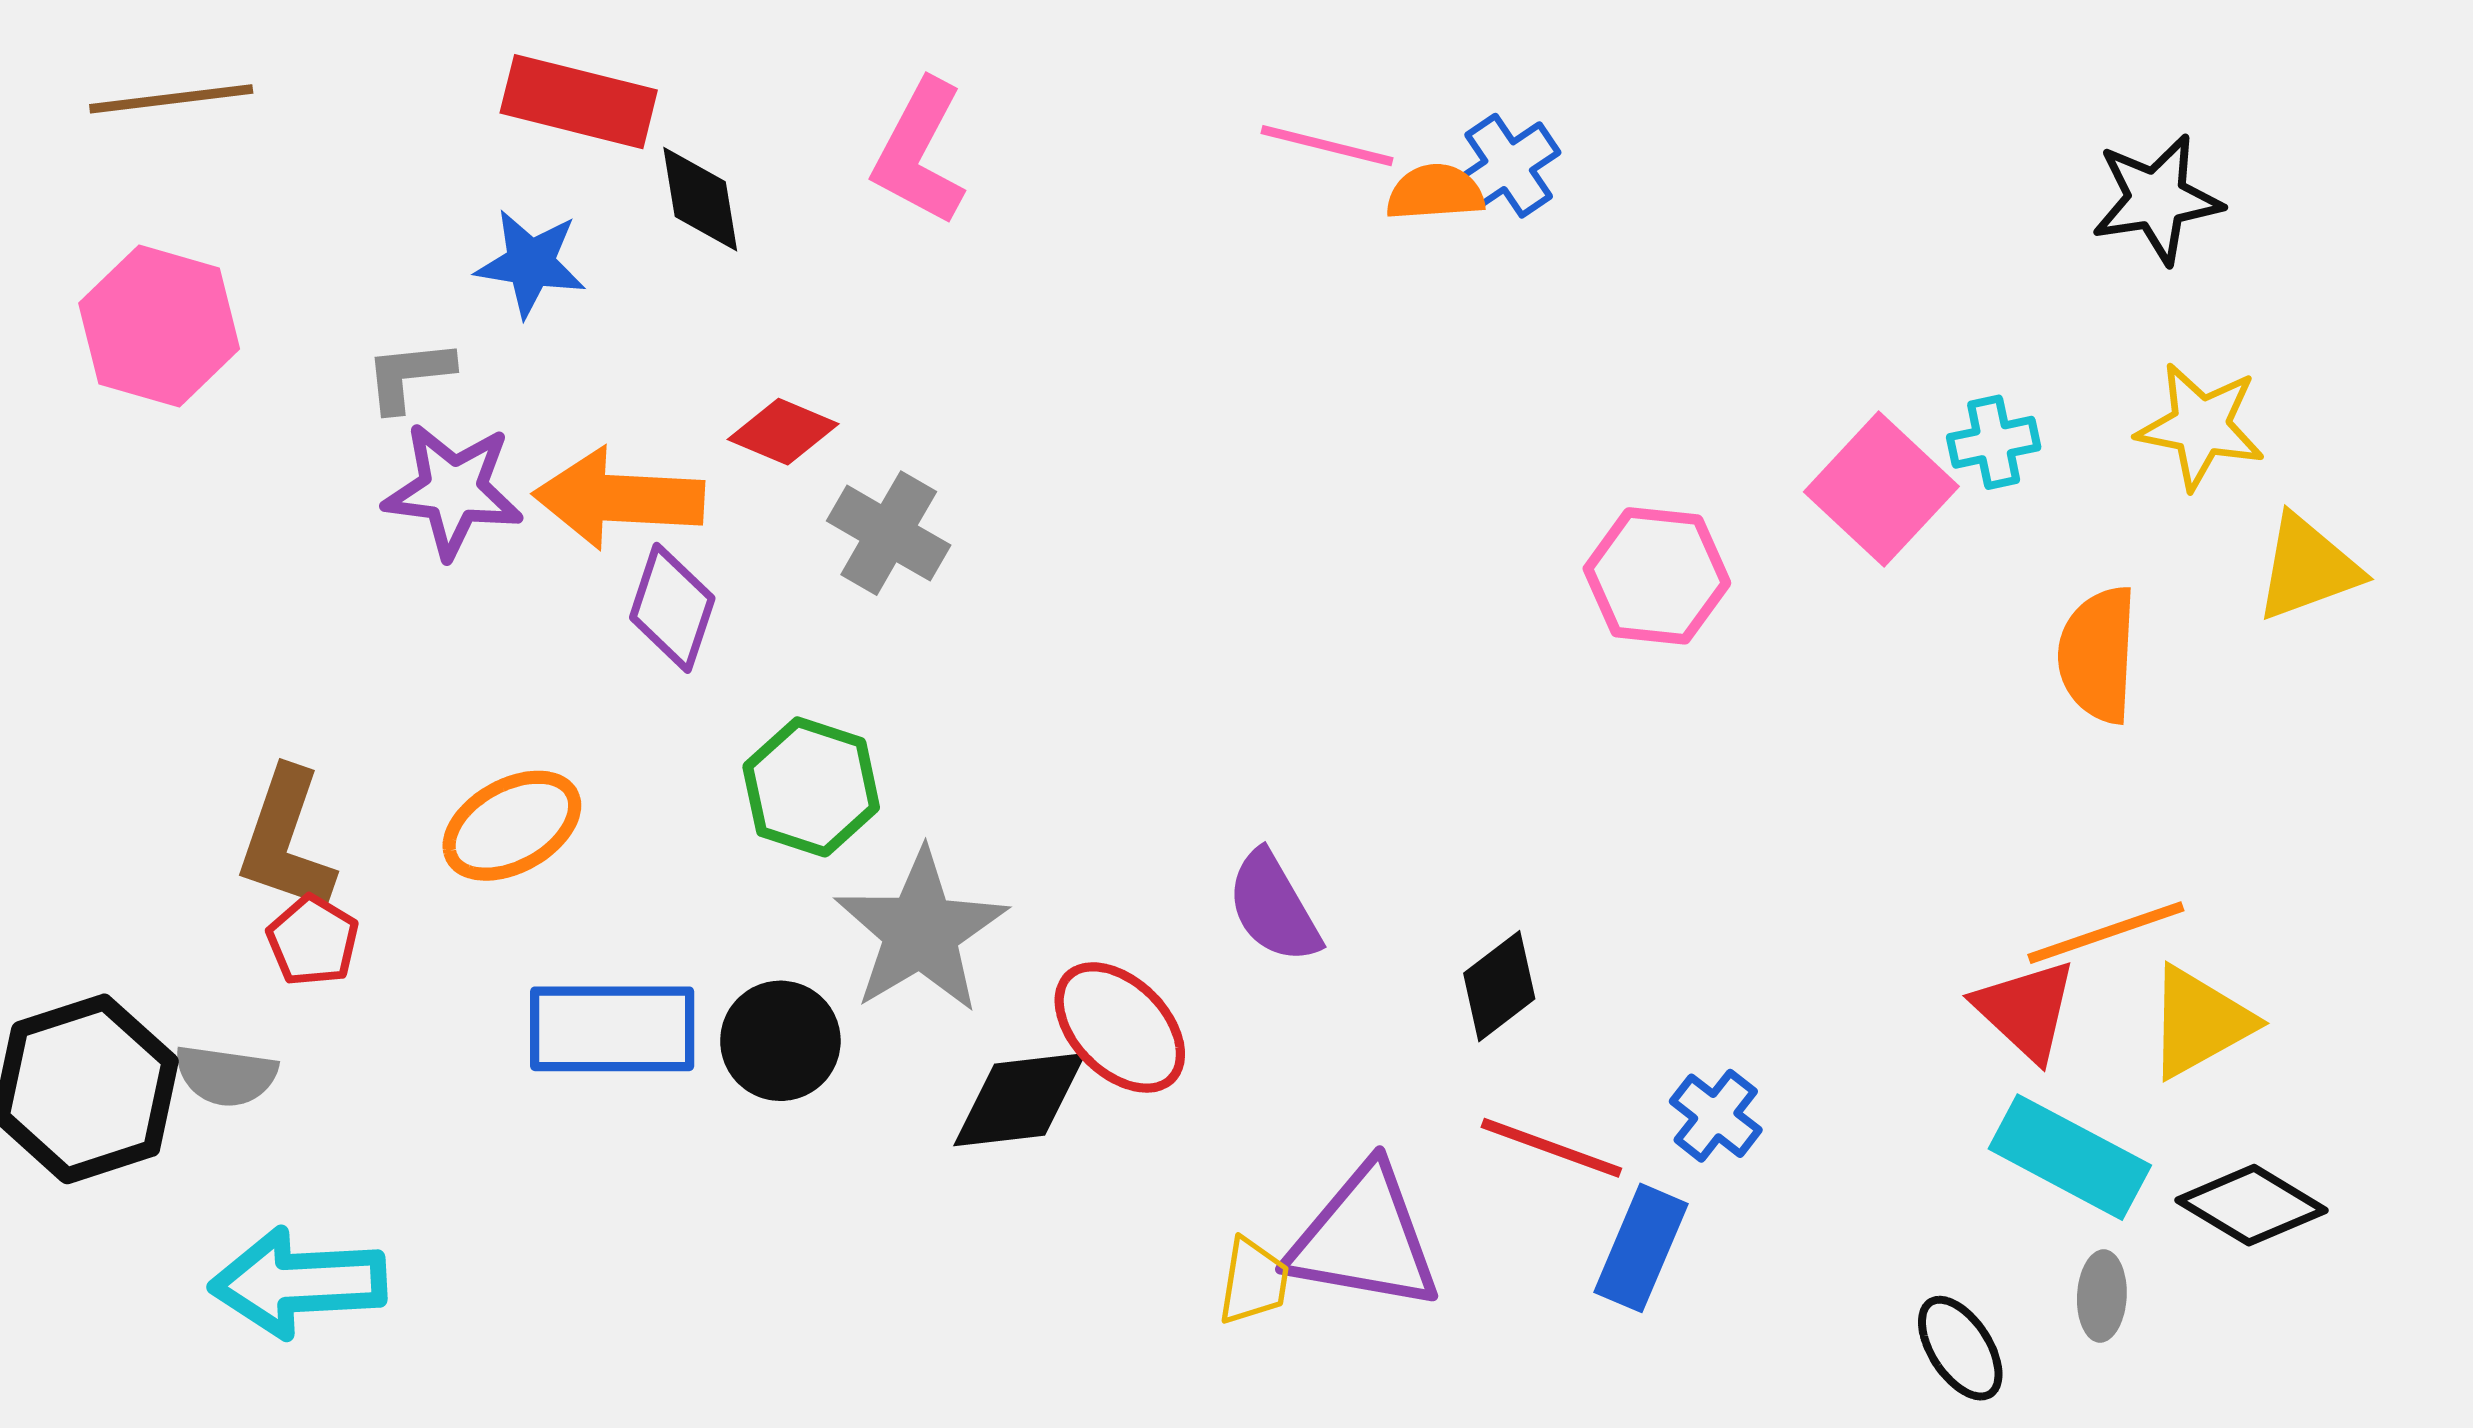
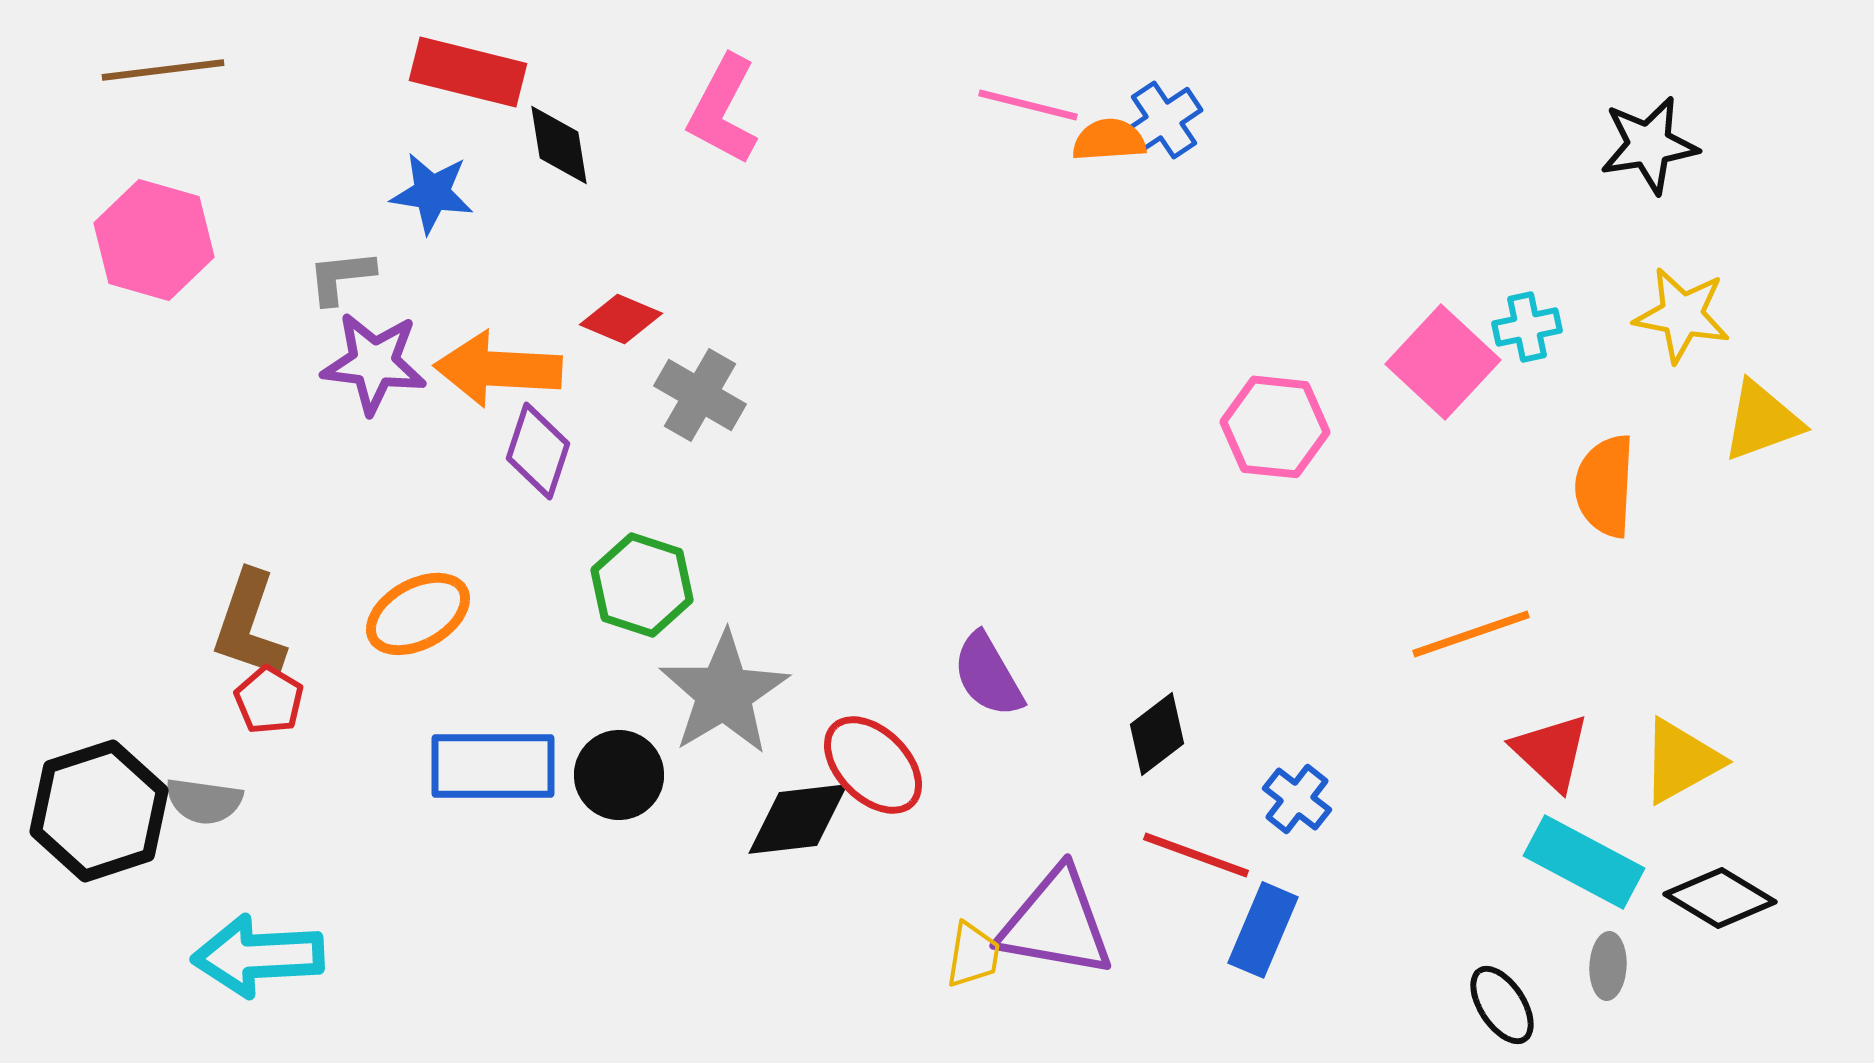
orange line: (2106, 933) -> (1471, 634), moved
blue cross: (1716, 1116) -> (1297, 799), moved

